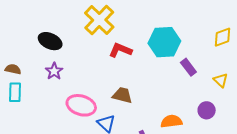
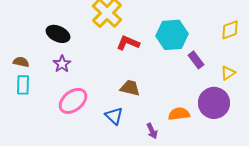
yellow triangle: (221, 80) -> (228, 73), turned 42
pink ellipse: (81, 105) -> (73, 101), moved, turned -56
purple circle: (207, 110) -> (214, 103), size x1.8

